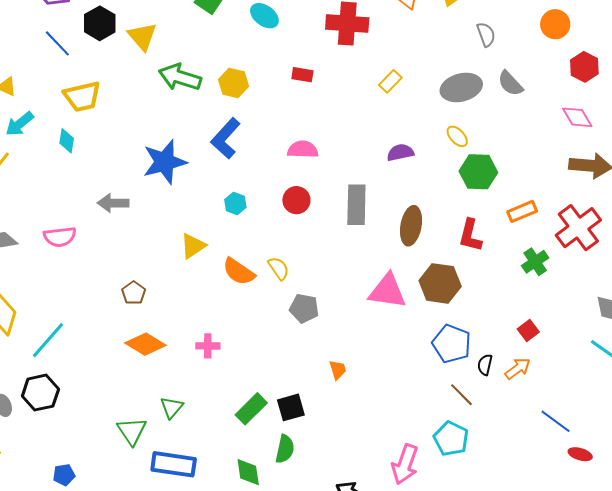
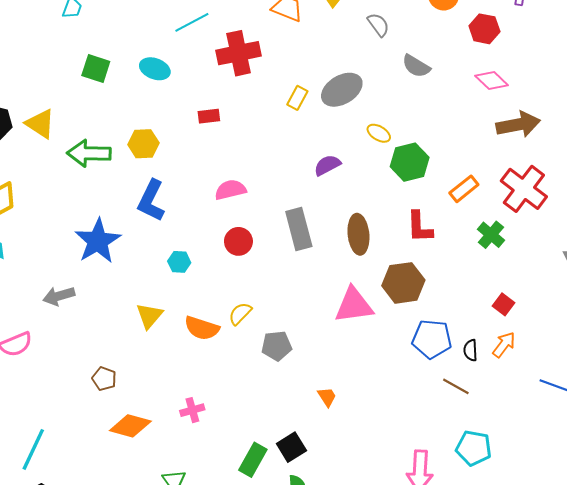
gray ellipse: (461, 87) -> (342, 90), moved
yellow semicircle: (279, 268) -> (240, 314), turned -85
cyan pentagon: (451, 439) -> (474, 448), moved

